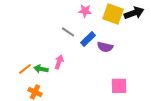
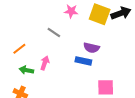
blue rectangle: (88, 39) -> (83, 61), moved, turned 56
orange line: (25, 69) -> (19, 49), moved

